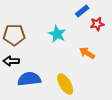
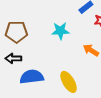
cyan star: (57, 34) -> (60, 31), turned -30

